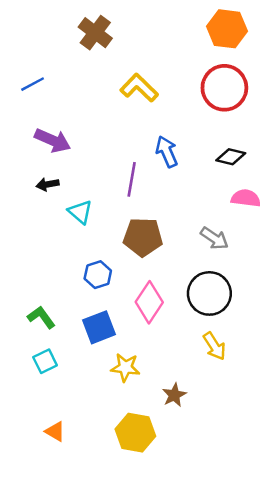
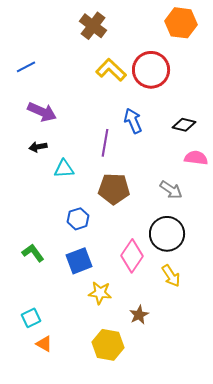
brown cross: (95, 33) -> (93, 26), moved
red circle: (224, 88) -> (151, 70), moved
cyan triangle: (80, 212) -> (64, 169), turned -45
pink diamond: (149, 302) -> (132, 256), moved
cyan square: (45, 361) -> (31, 318), moved

